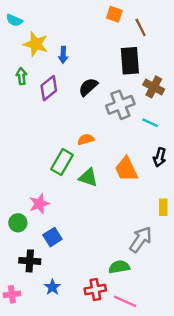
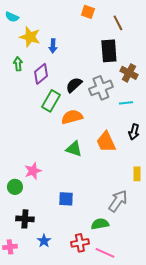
orange square: (114, 14) -> (88, 12), moved
black semicircle: (88, 87) -> (74, 85), moved
cyan line: (150, 123) -> (126, 103), turned -32
orange semicircle: (86, 139) -> (72, 117), size x1.5
green rectangle: (62, 162) -> (51, 101), moved
blue square: (52, 237) -> (66, 199), moved, turned 35

